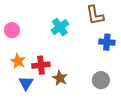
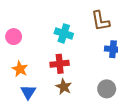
cyan cross: (60, 27) -> (64, 33), turned -36
red cross: (41, 65) -> (60, 64), moved

